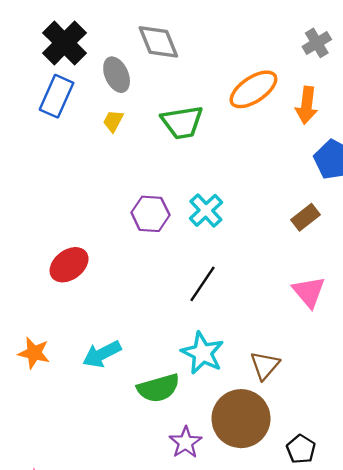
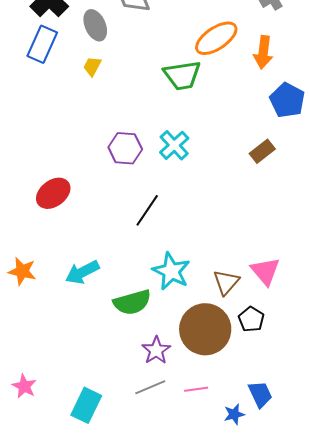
green trapezoid: (182, 122) -> (182, 75), moved
black line: (203, 284) -> (147, 210), moved
pink triangle: (309, 292) -> (265, 271), moved
black pentagon: (301, 449) -> (251, 319), moved

